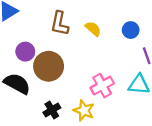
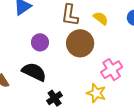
brown circle: (49, 66) -> (80, 43), moved
black cross: (52, 110) -> (55, 98), moved

